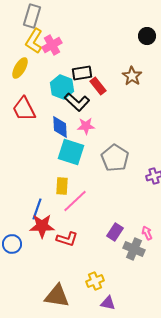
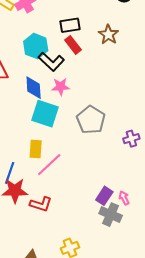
black rectangle: (82, 73) -> (70, 25), moved
purple rectangle: (115, 232) -> (104, 196), moved

